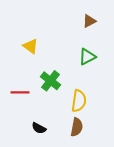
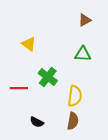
green triangle: (87, 57) -> (83, 54), turned 30

